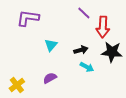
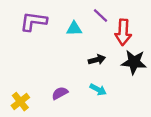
cyan triangle: (51, 45) -> (74, 29), moved, turned 48
cyan arrow: (87, 67) -> (98, 90), moved

